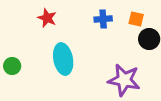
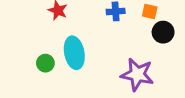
green circle: (12, 66) -> (45, 63), moved

